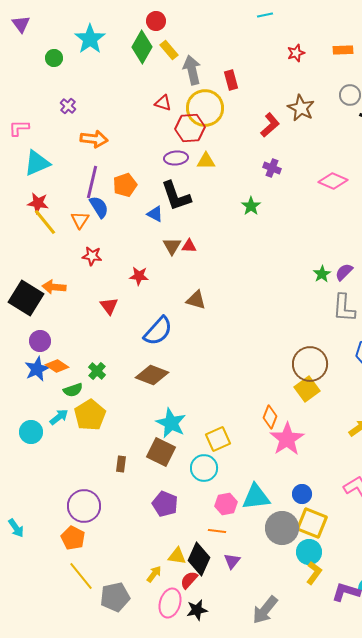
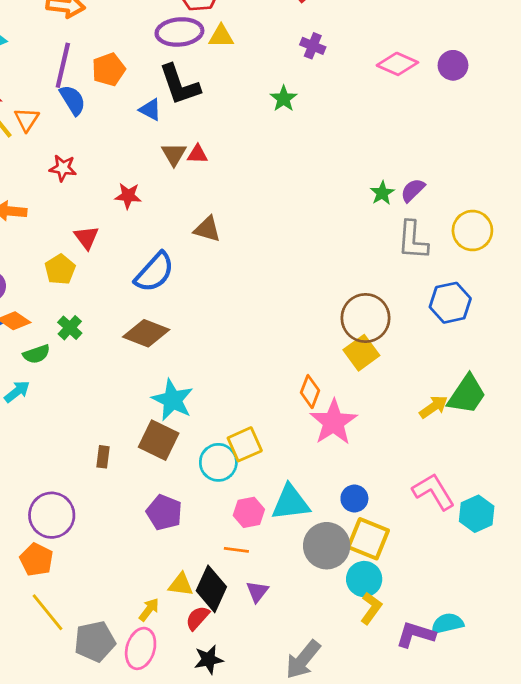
purple ellipse: (176, 158) -> (179, 32), size x1.4
orange triangle: (80, 220) -> (27, 119), moved
yellow pentagon: (90, 415) -> (60, 269), moved, size x0.7
yellow square: (218, 439) -> (245, 444), moved
pink ellipse: (170, 603) -> (141, 648), moved

